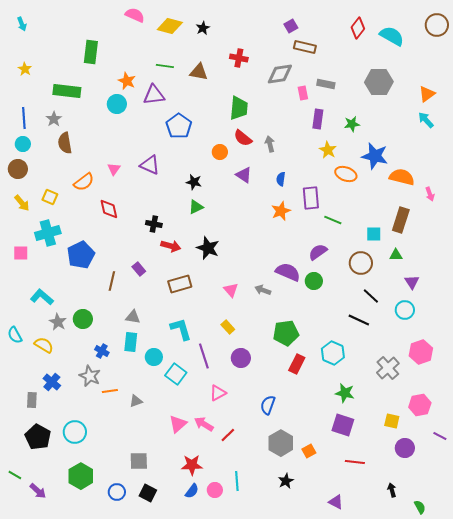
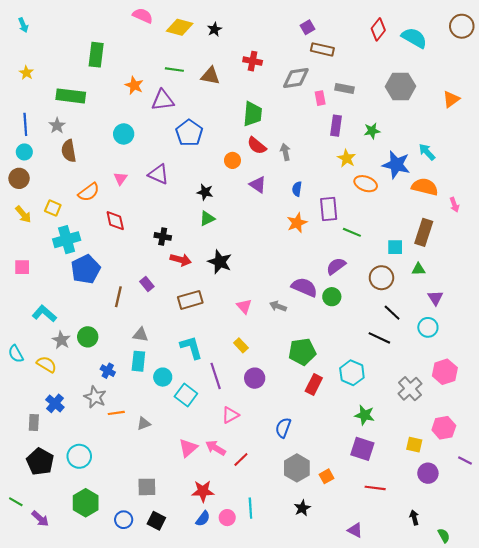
cyan circle: (117, 104) -> (124, 134), moved
cyan arrow: (426, 120) -> (427, 152), moved
cyan cross: (48, 233) -> (67, 240), moved

